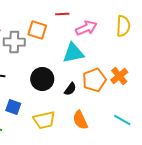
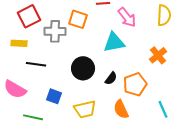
pink arrow: (86, 28) -> (127, 17), turned 75
orange cross: (119, 76) -> (158, 55), moved
orange pentagon: (94, 80) -> (135, 84), moved
cyan line: (122, 120) -> (163, 109), turned 36

